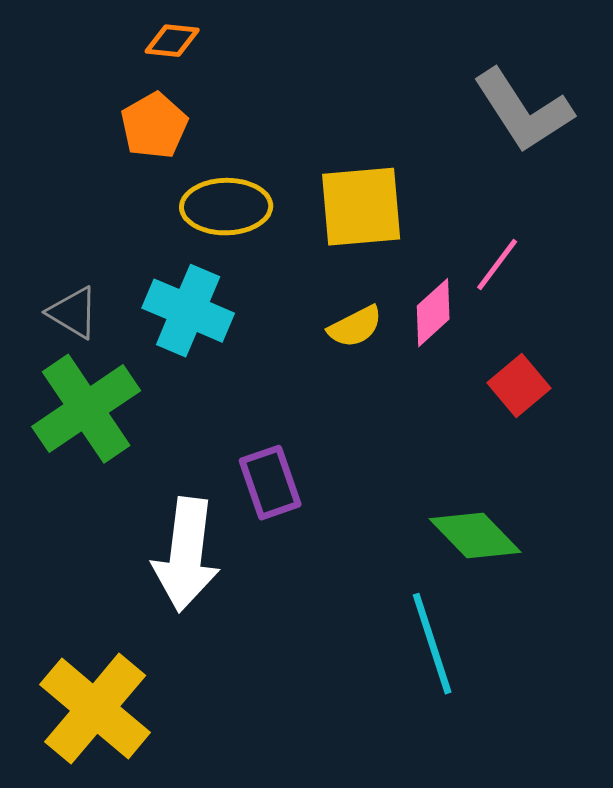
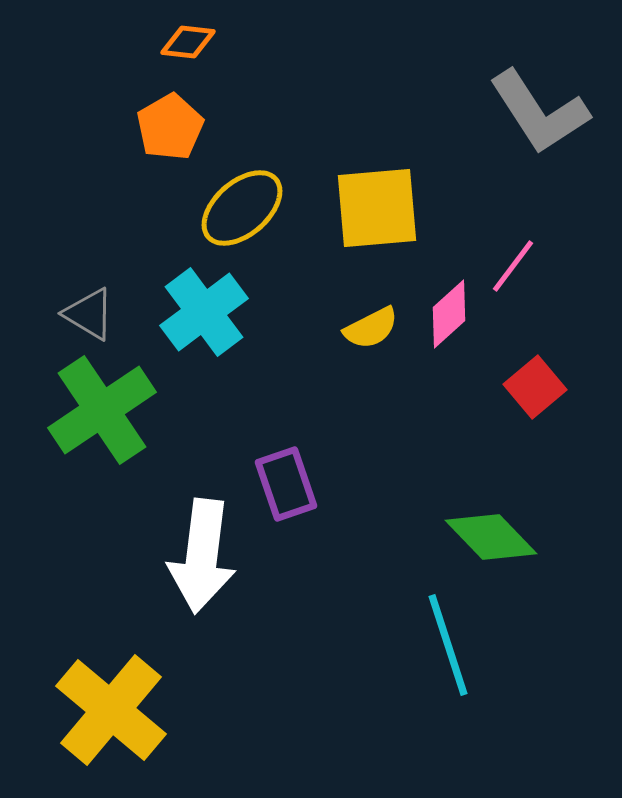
yellow ellipse: (226, 207) -> (242, 208), turned -40
cyan cross: (188, 311) -> (204, 312), turned 30

